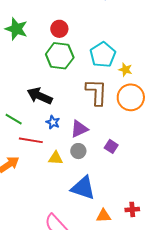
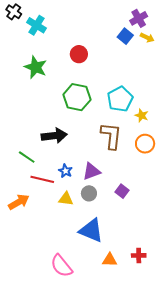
red circle: (59, 29) -> (79, 54), moved
black arrow: (40, 96) -> (54, 136), turned 145
orange circle: (131, 97) -> (145, 144), size x0.7
blue star: (53, 122) -> (65, 171), moved

